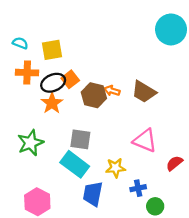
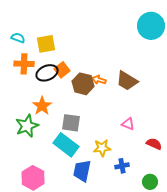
orange star: (52, 103) -> (42, 106), moved
pink triangle: (145, 141) -> (128, 124), size x0.6
red semicircle: (174, 163) -> (154, 144), turned 63
green circle: (155, 206) -> (150, 182), moved

